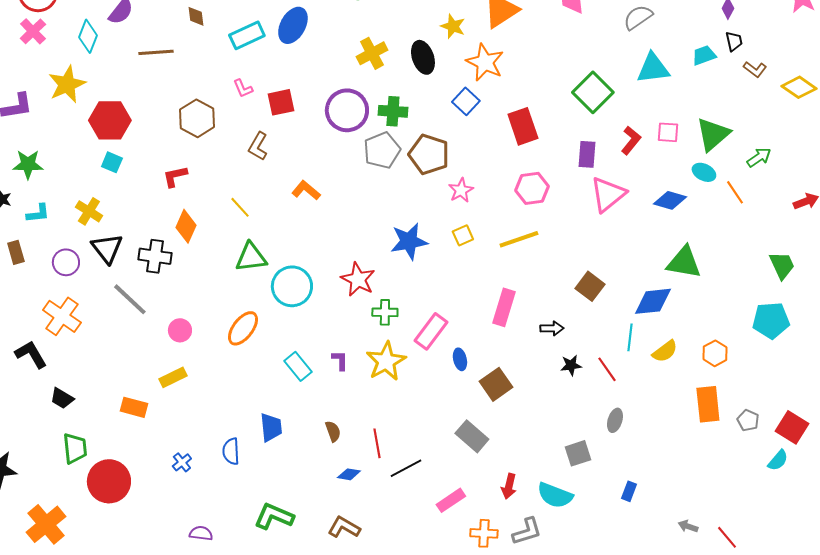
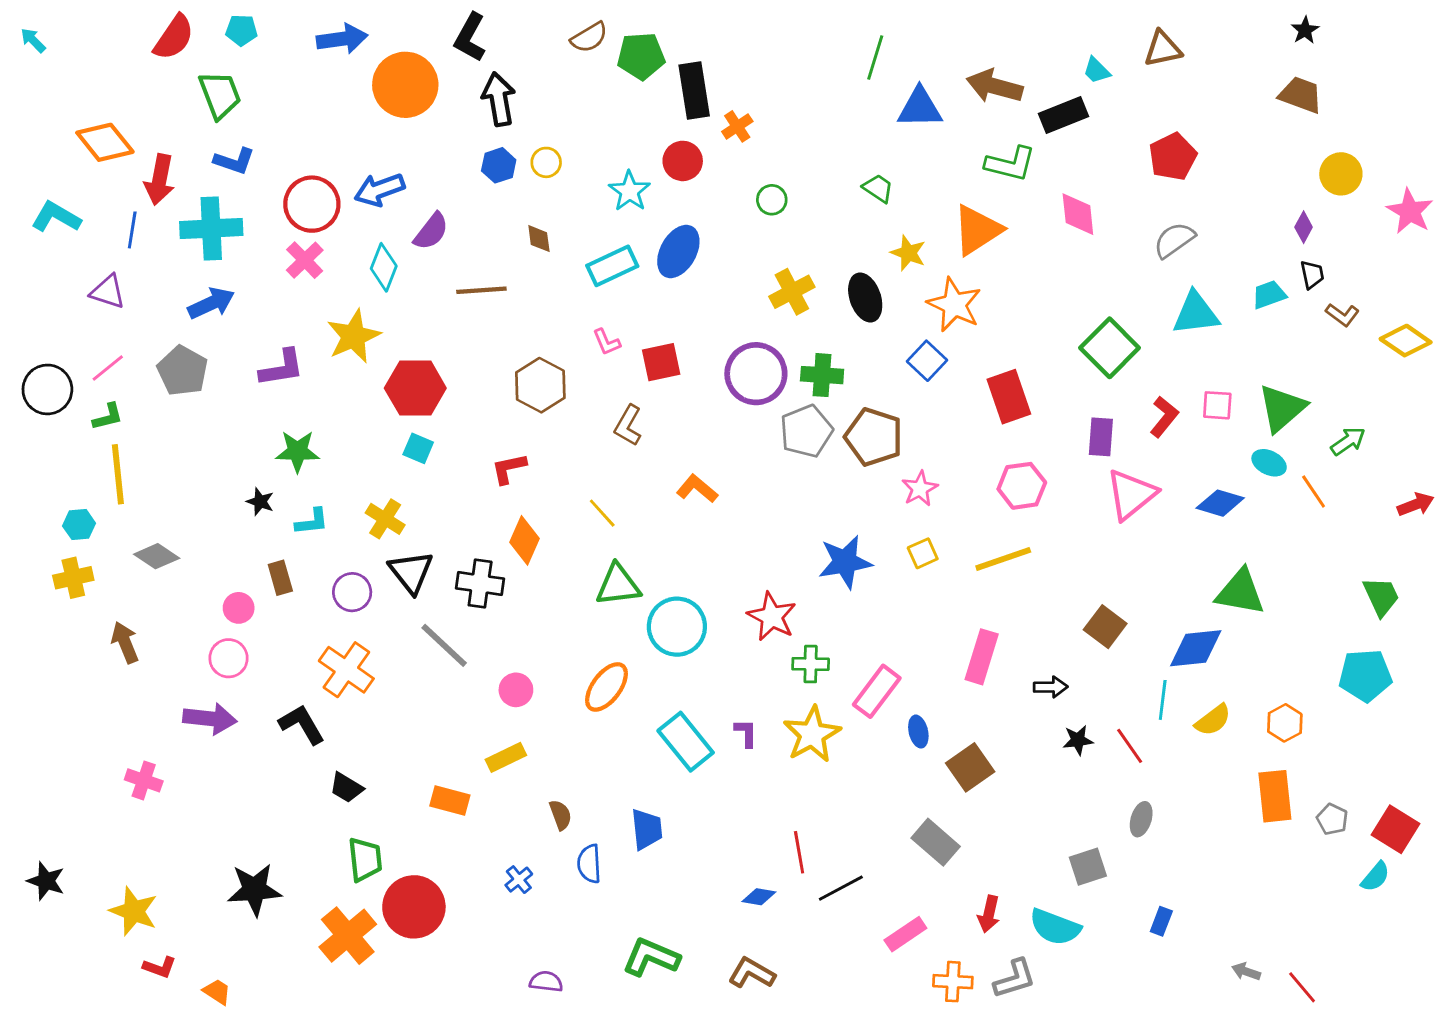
cyan rectangle: (298, 366) -> (686, 742), size x1.4
brown semicircle: (333, 431) -> (561, 815), moved
orange cross: (46, 524) -> (348, 936), moved

